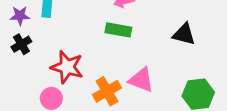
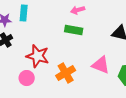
pink triangle: (141, 80) -> (101, 65), moved

